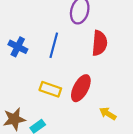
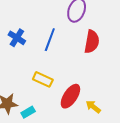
red ellipse: (81, 88) -> (70, 96), moved

